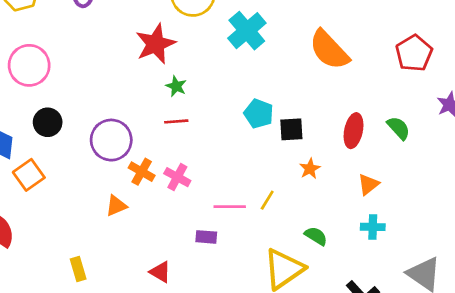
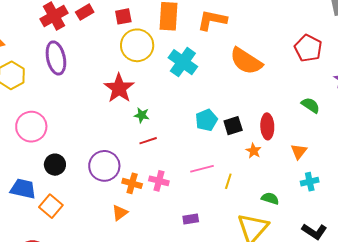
cyan pentagon: (259, 114) -> (206, 120), turned -30
red ellipse: (354, 131) -> (267, 126), moved
pink line: (230, 207) -> (202, 169), moved

